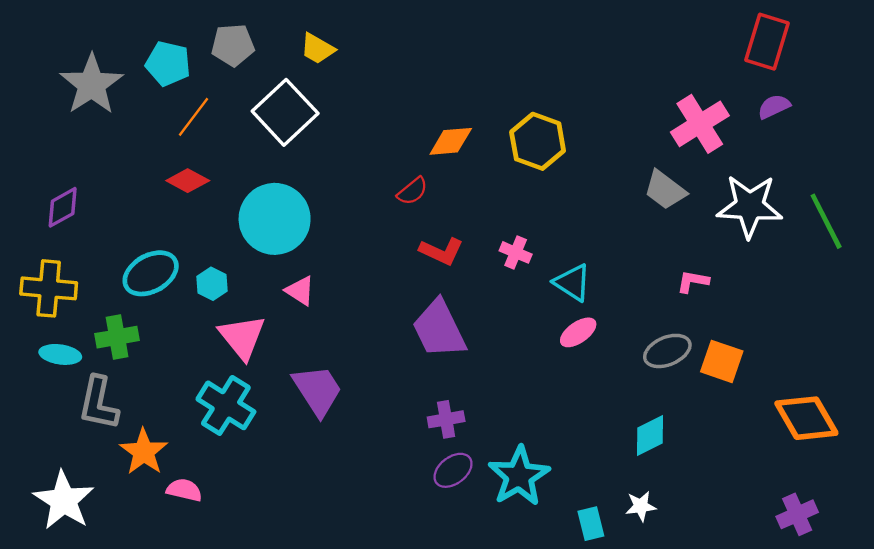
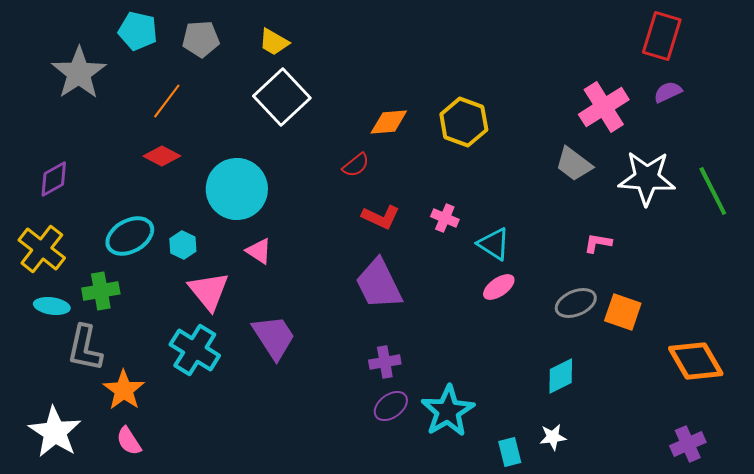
cyan pentagon: (168, 64) -> (138, 31), moved
white square: (285, 112) -> (282, 97), moved
yellow cross: (49, 288) -> (42, 249), turned 33
pink semicircle: (184, 490) -> (129, 441), moved, turned -136

